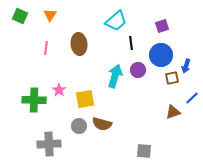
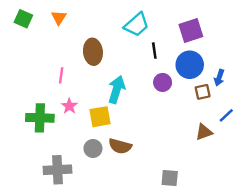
purple square: (162, 26) -> (191, 31), size x1.5
pink line: (46, 48) -> (61, 75), moved
cyan arrow: (115, 76) -> (117, 90), moved

